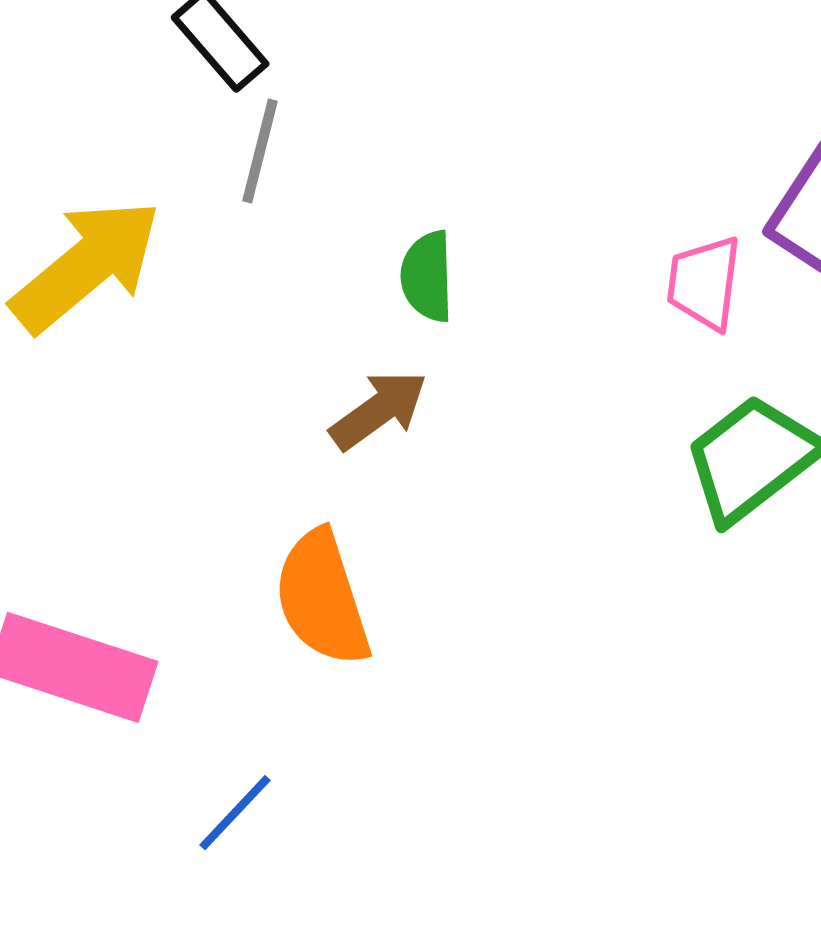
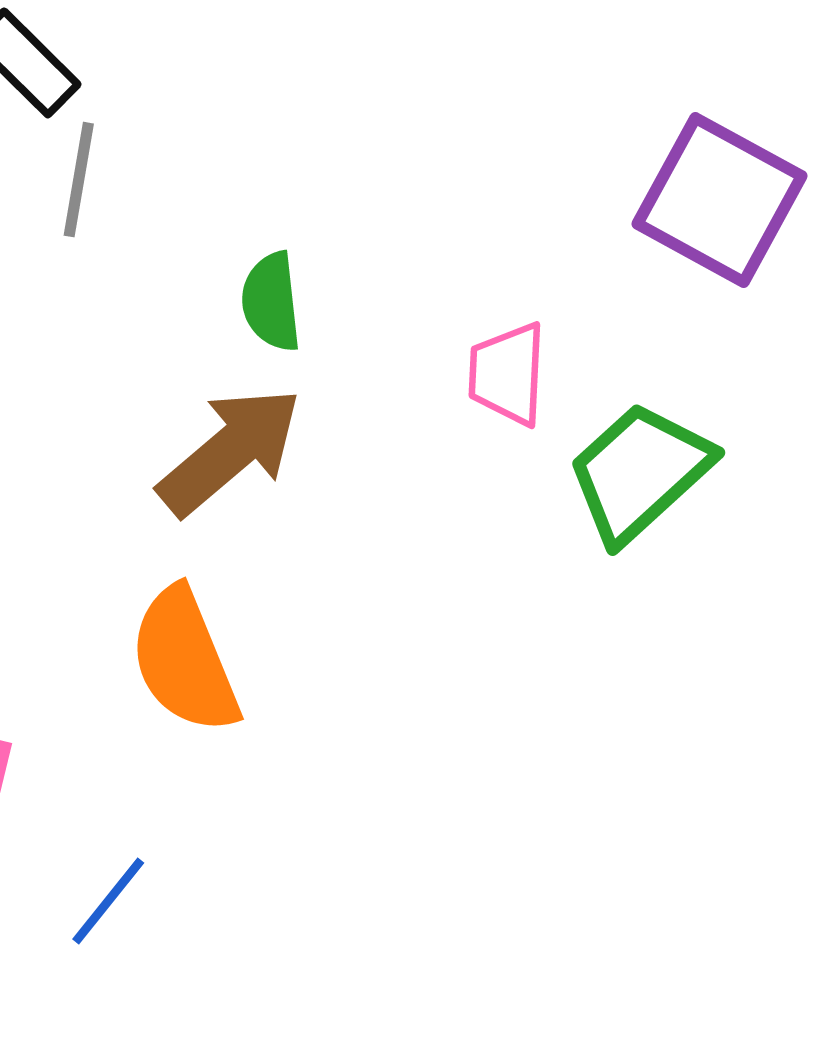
pink trapezoid: (704, 283) -> (507, 374), moved
brown arrow: (379, 410) -> (230, 451), size x1.4

